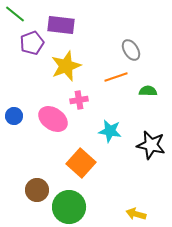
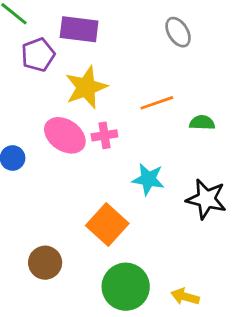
gray ellipse: (131, 50) -> (178, 32), moved
pink ellipse: (53, 119) -> (65, 135), moved
green circle: (69, 207) -> (126, 287), moved

